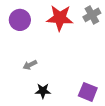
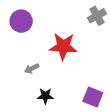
red star: (60, 18) -> (63, 46), moved

